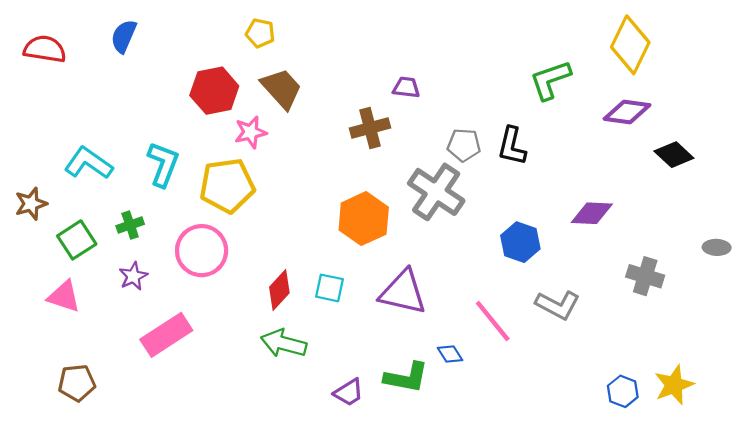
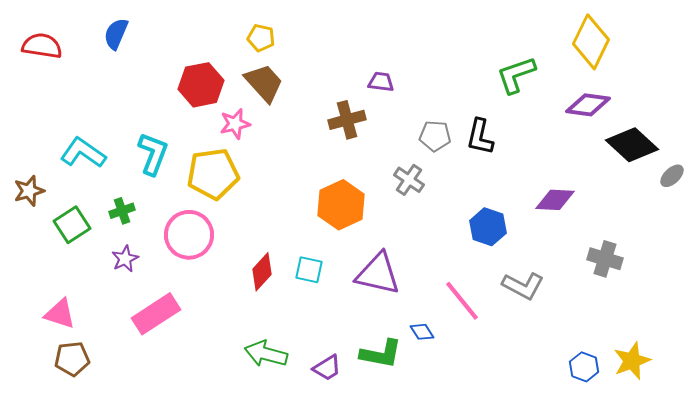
yellow pentagon: (260, 33) -> (261, 38), moved
black diamond: (674, 155) -> (632, 145), size x1.4
gray cross: (436, 192) -> (409, 180), size x0.6
gray ellipse: (717, 247) -> (672, 176), moved, turned -45
pink triangle: (64, 296) -> (60, 314), moved
green arrow: (284, 343) -> (266, 354), moved

